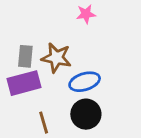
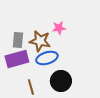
pink star: (86, 14) -> (59, 28), moved
blue ellipse: (85, 82) -> (47, 58), moved

